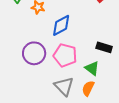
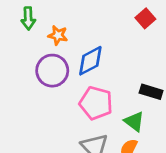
purple circle: (34, 53) -> (52, 71), moved

